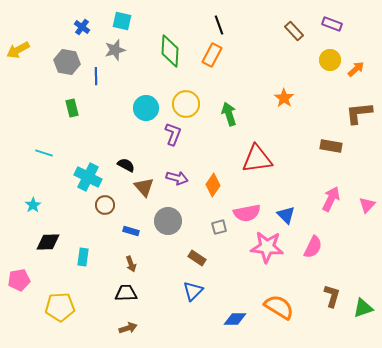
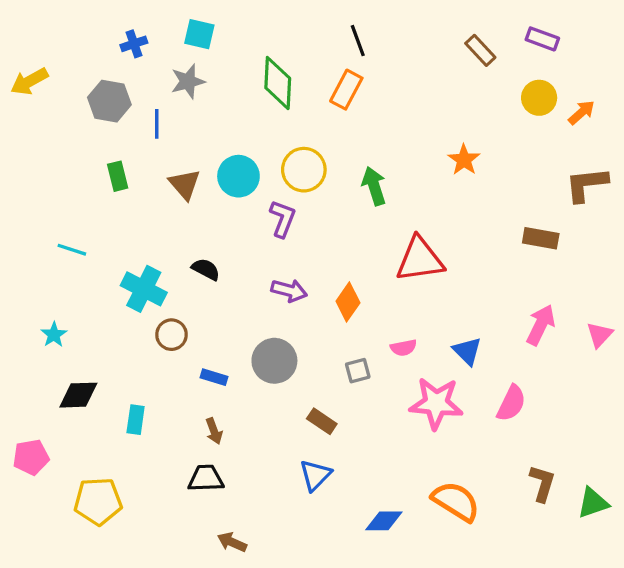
blue cross: (82, 27) -> (134, 44), turned 35
brown triangle: (144, 187) -> (185, 184), moved
pink semicircle: (247, 213) -> (403, 348), size x0.6
brown arrow: (128, 328) -> (232, 542), moved, turned -138

